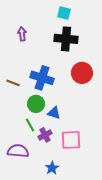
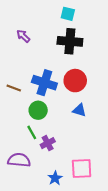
purple arrow: (22, 34) -> (23, 36), turned -40
red circle: (82, 73) -> (75, 81), moved
blue triangle: (54, 113) -> (79, 110), moved
pink square: (71, 140) -> (82, 169), moved

